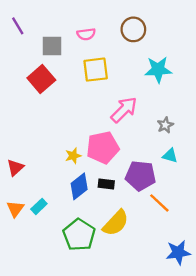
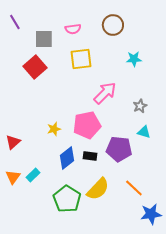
cyan star: (158, 70) -> (134, 59), size x0.7
yellow star: (73, 156) -> (54, 129), moved
orange line: (159, 203) -> (134, 188), moved

